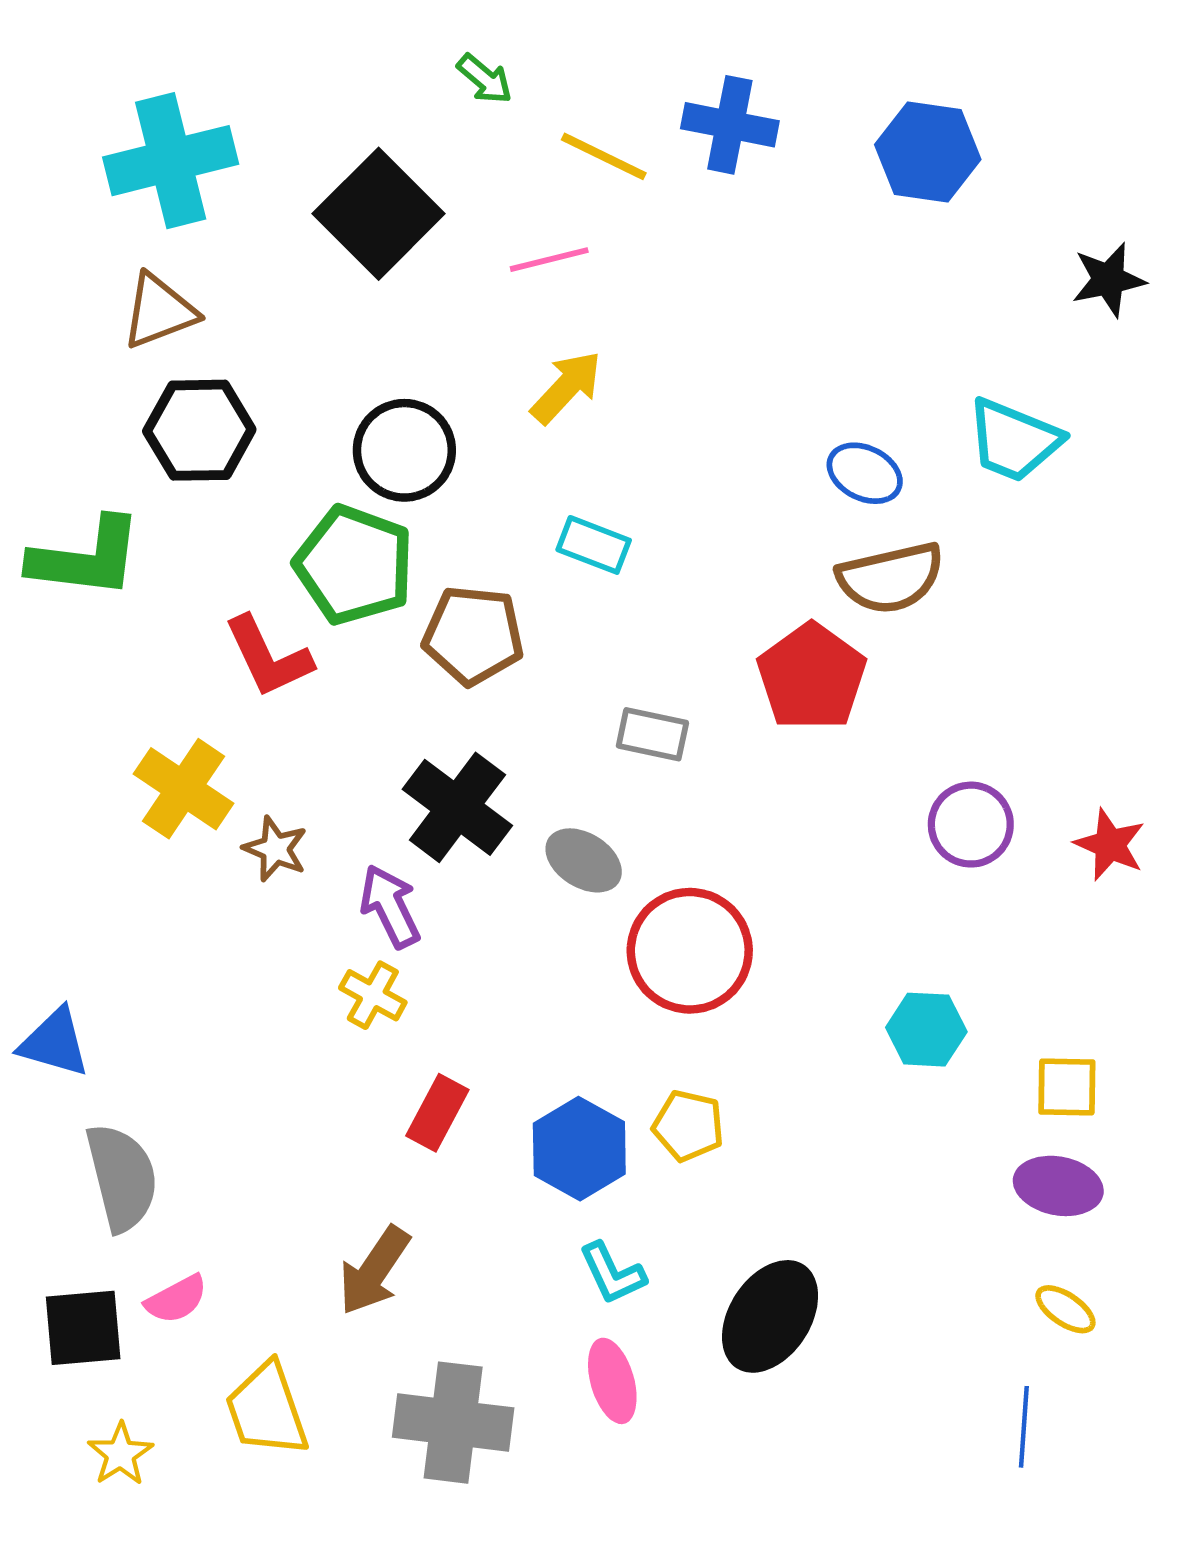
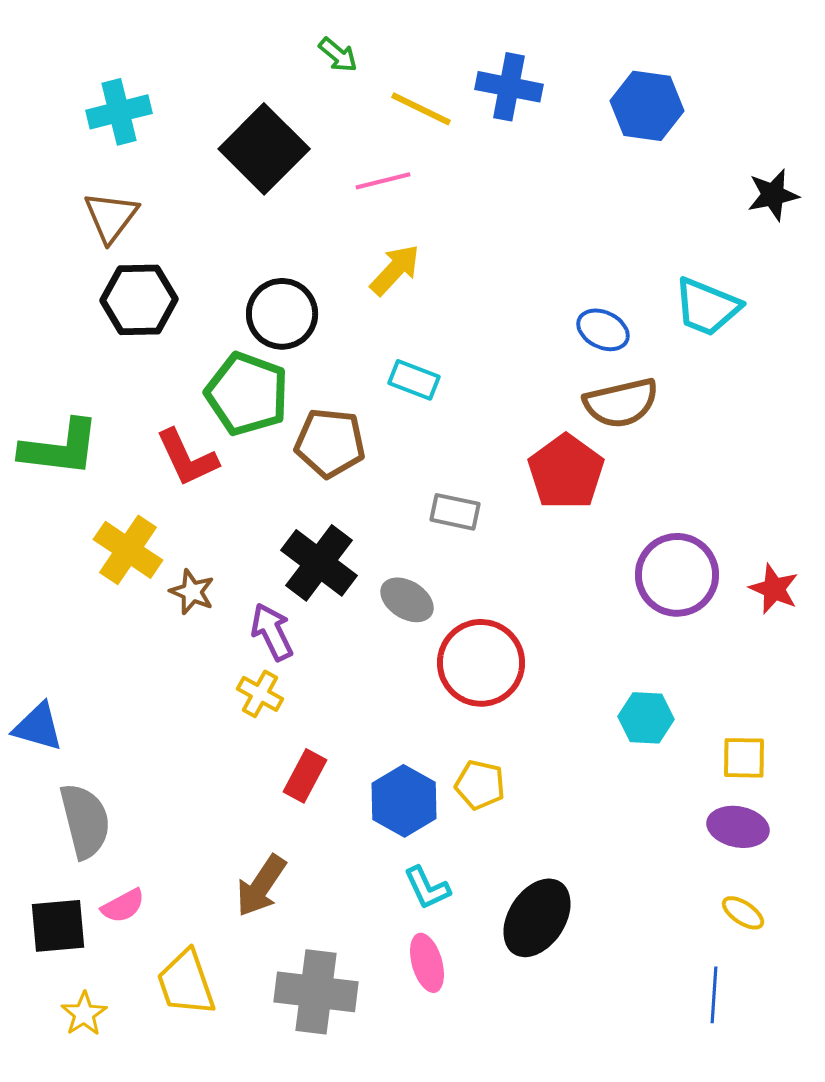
cyan cross: (171, 161) -> (119, 112), size x0.7
brown triangle: (159, 311) -> (111, 217), turned -32
green L-shape: (86, 558) -> (60, 448), moved
purple circle: (971, 825) -> (677, 575), size x1.4

